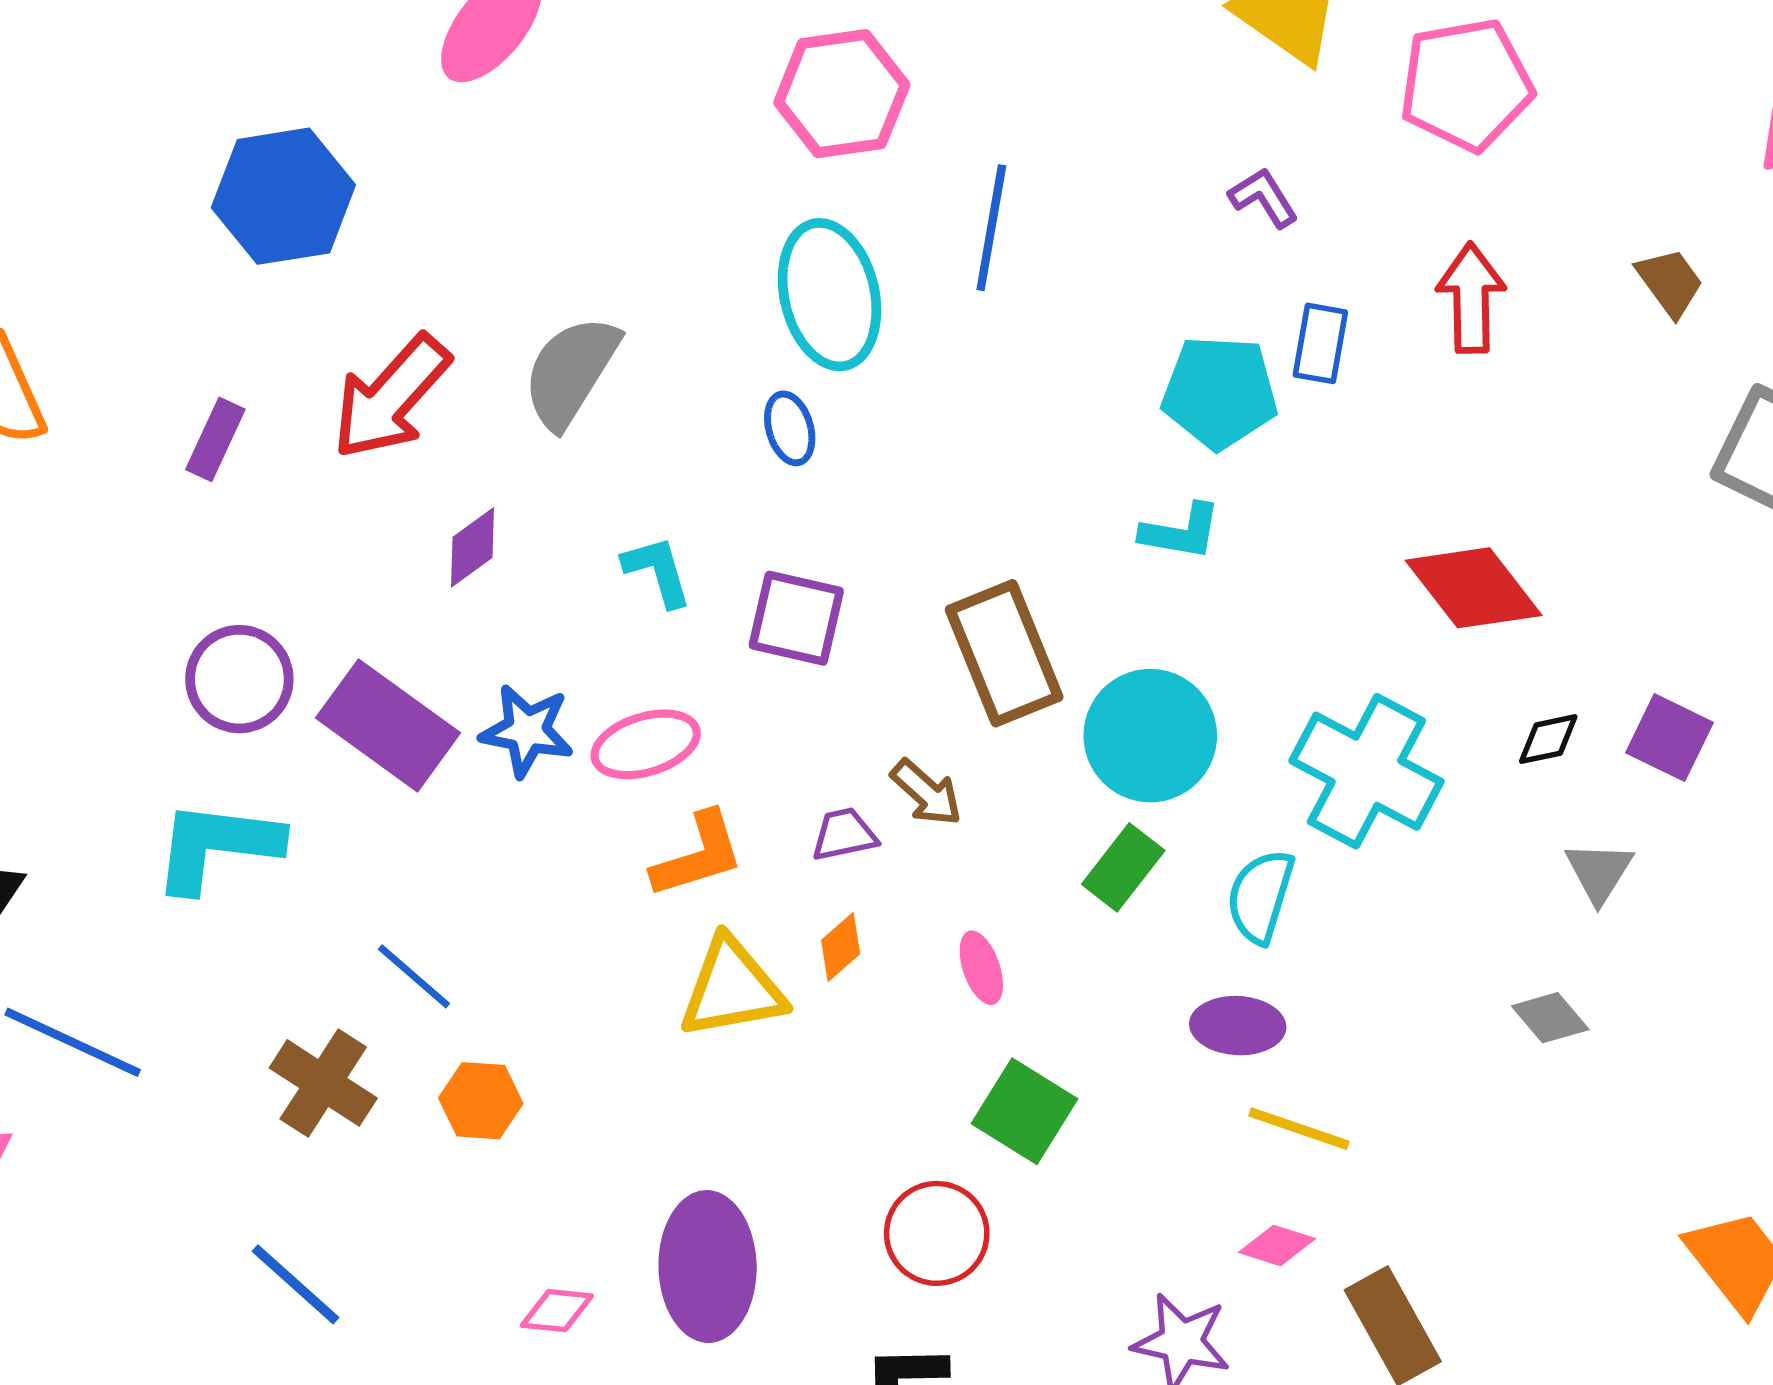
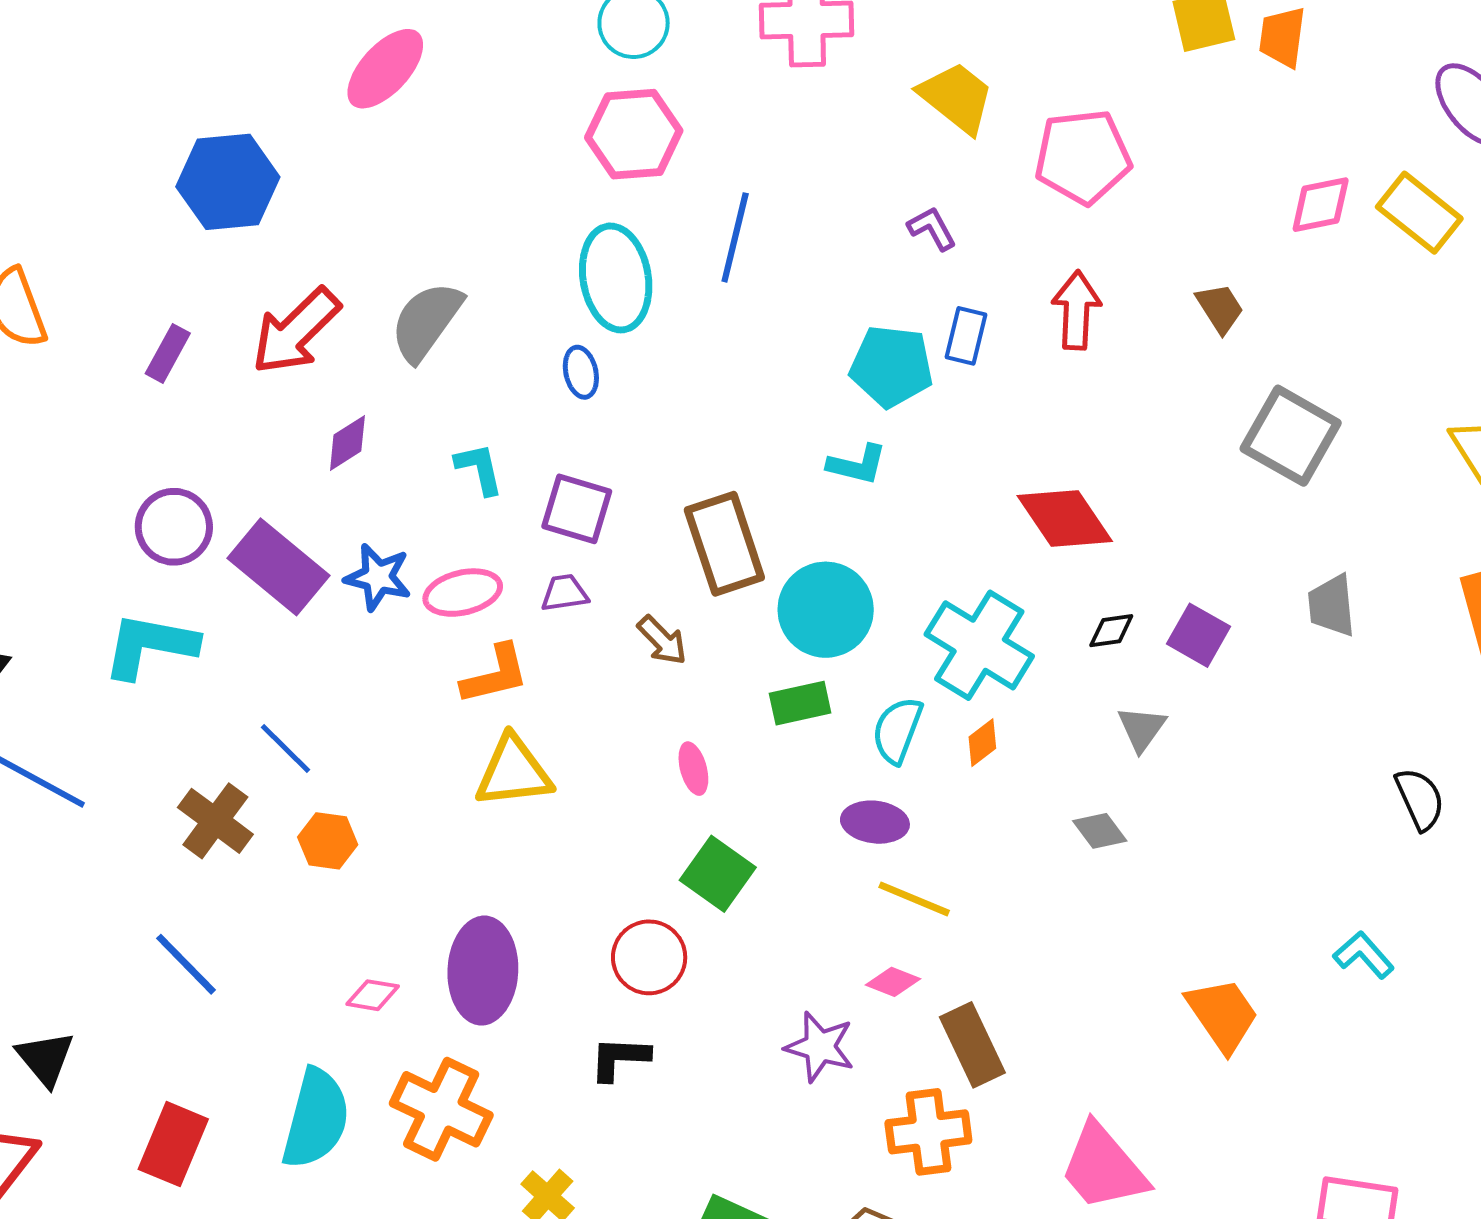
purple trapezoid: (844, 834) -> (565, 593), moved
green rectangle: (1123, 867) -> (800, 703), turned 36
orange diamond: (841, 947) -> (982, 743), moved

